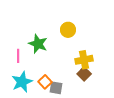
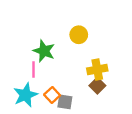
pink line: (18, 56) -> (34, 69), moved

